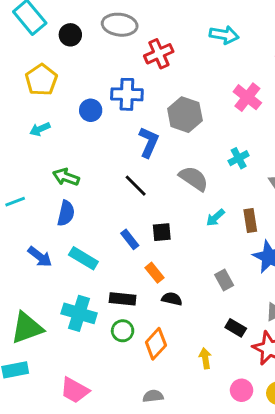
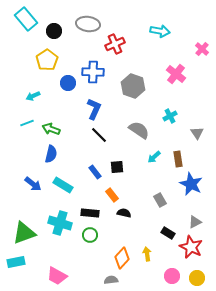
yellow pentagon: (41, 80) -> (47, 60), moved
blue L-shape: (149, 142) -> (94, 109), moved
cyan line: (15, 202) -> (27, 123), moved
orange diamond: (156, 344) -> (122, 258), moved

